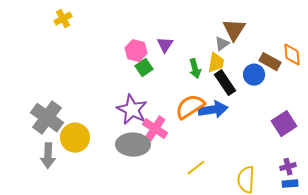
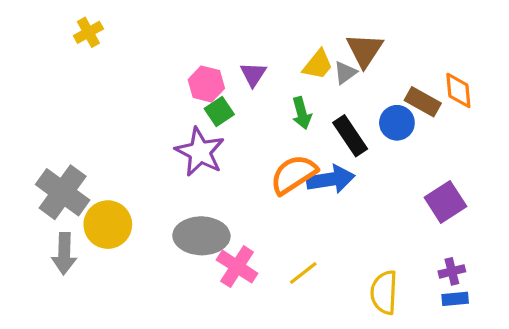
yellow trapezoid: (216, 63) -> (318, 65), moved, turned 30
purple star: (132, 110) -> (200, 152), moved
pink cross: (155, 129) -> (237, 267), moved

